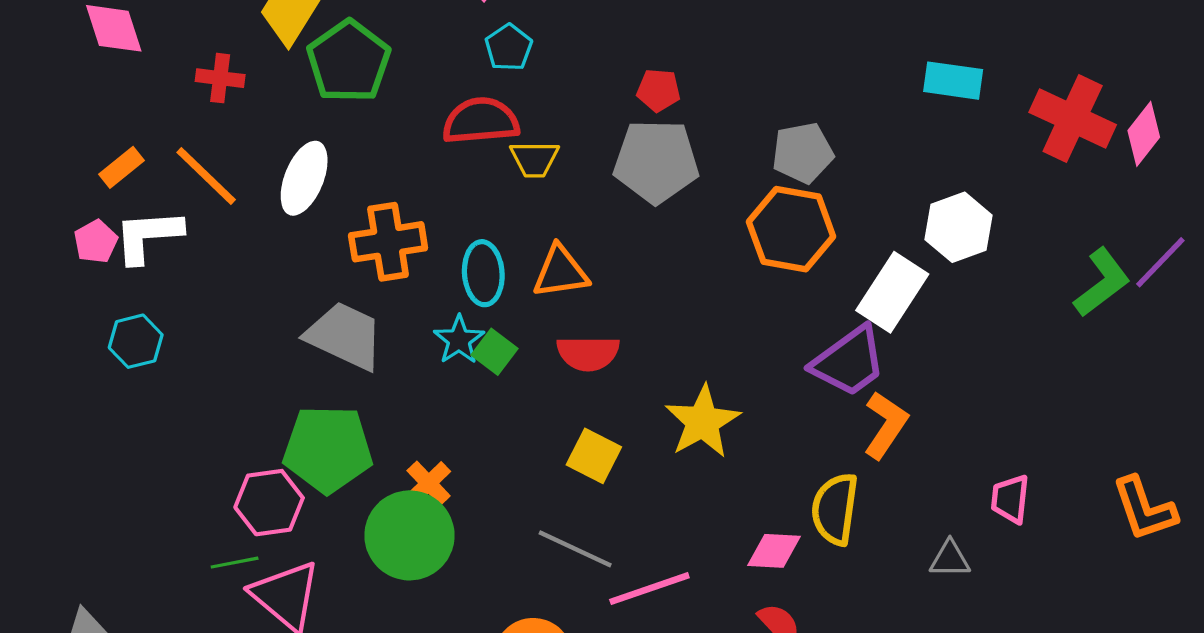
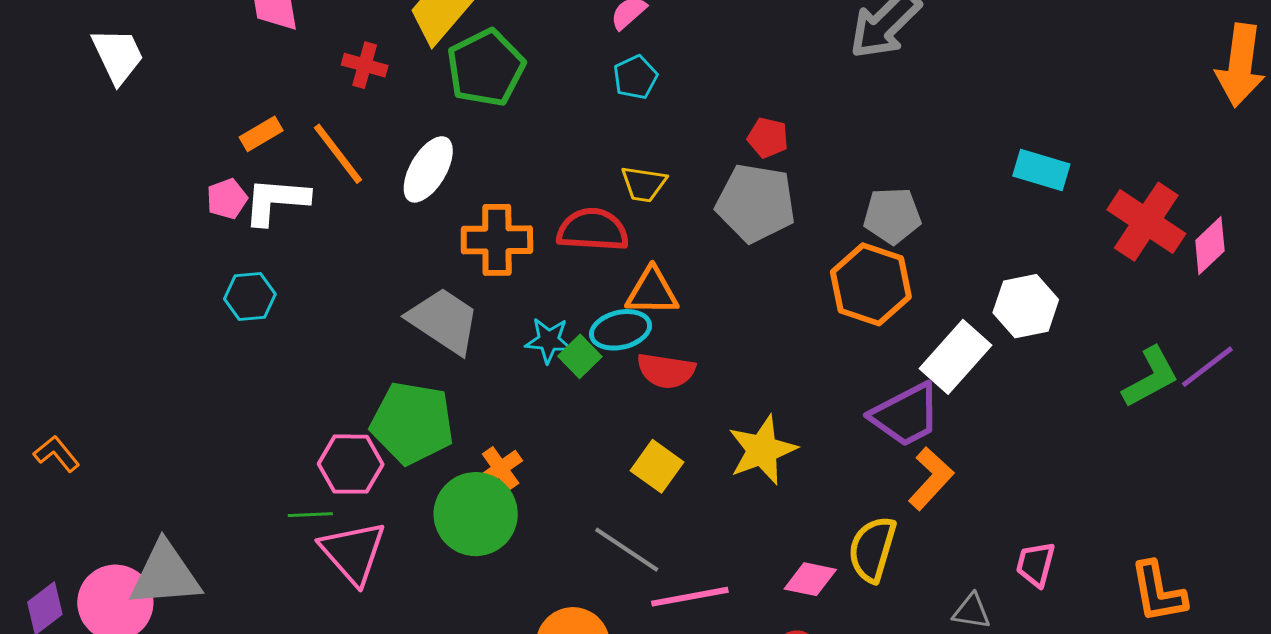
red semicircle: (481, 121) -> (593, 230), moved
cyan ellipse: (483, 273) -> (621, 330), moved, turned 72
cyan star: (459, 340) -> (549, 340), turned 30

